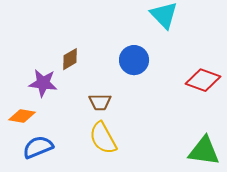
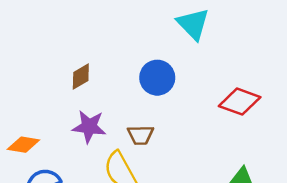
purple star: (43, 83) -> (89, 127), moved
brown trapezoid: (100, 102) -> (141, 135), moved

